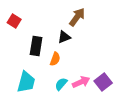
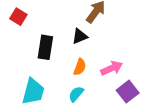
orange semicircle: (55, 59) -> (80, 67), moved
pink arrow: (81, 82) -> (112, 68), moved

